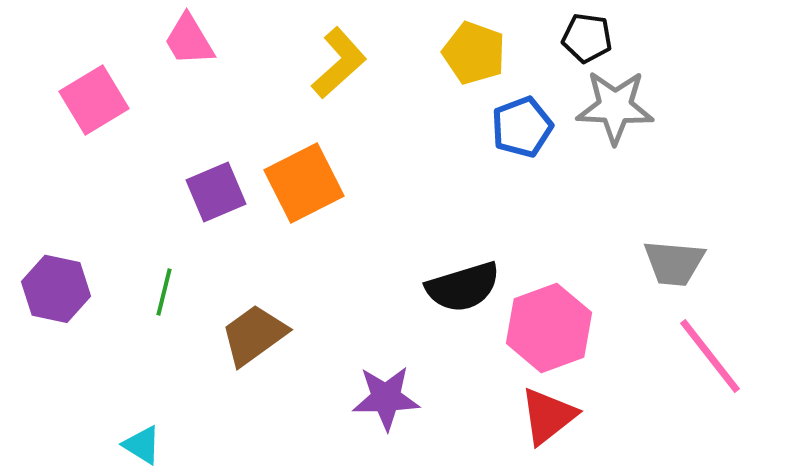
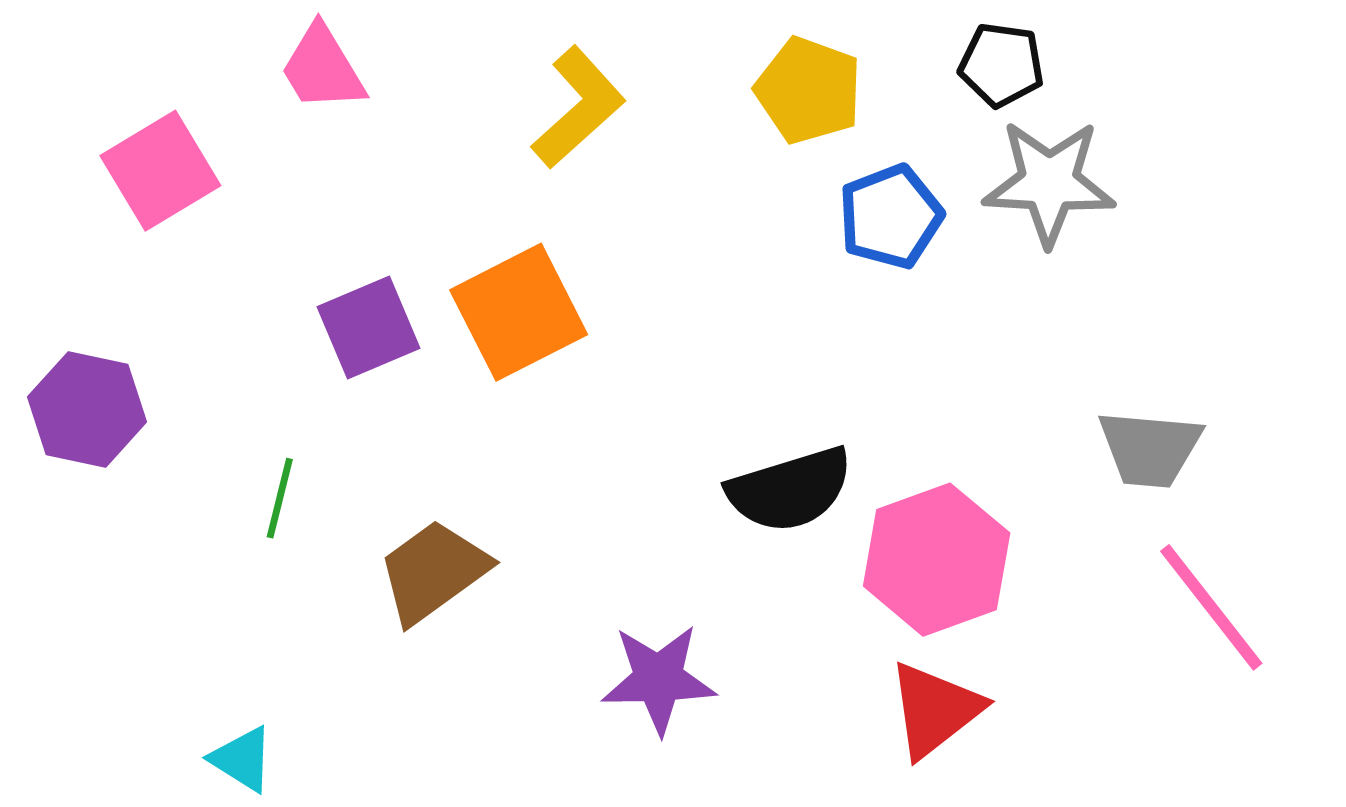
purple hexagon: (56, 289) -> (87, 409), moved

